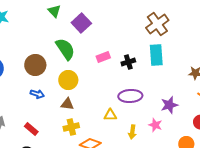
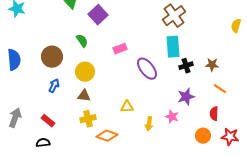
green semicircle: (65, 49) -> (82, 41), size x0.6
black cross: (128, 62) -> (186, 66), moved
blue arrow: (37, 94) -> (54, 86), turned -80
purple ellipse: (130, 96) -> (147, 69), moved, turned 55

